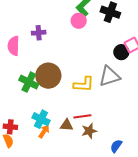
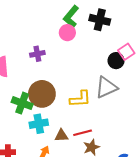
purple cross: (39, 33) -> (37, 54), moved
cyan cross: (41, 119) -> (39, 124), moved, turned -30
brown triangle: (67, 125) -> (61, 136), moved

